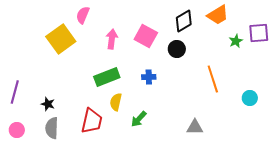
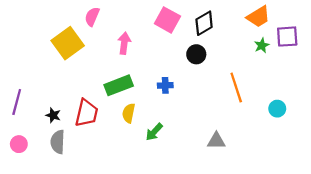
orange trapezoid: (218, 15) -> (258, 17), moved
pink square: (146, 36) -> (167, 20), moved
red trapezoid: (92, 121) -> (86, 113), moved

